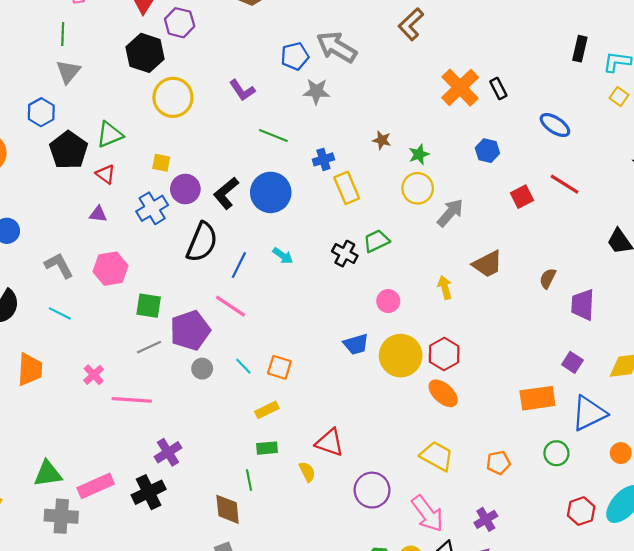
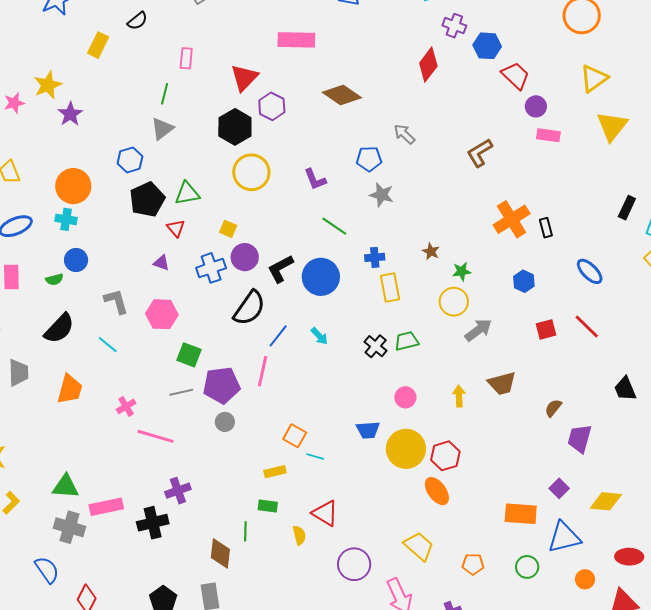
gray arrow: (337, 47) -> (404, 134), moved, size x0.6
pink line: (230, 306) -> (263, 371), turned 56
cyan line: (243, 366) -> (315, 457), moved, turned -42

